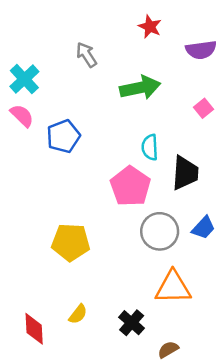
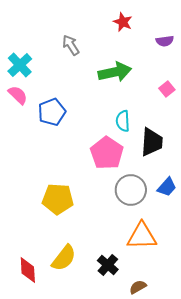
purple semicircle: (201, 50) -> (165, 41), size x0.7
yellow semicircle: (78, 314) -> (64, 258), size x1.6

